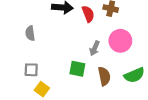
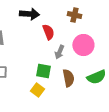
red semicircle: (88, 14) -> (48, 32), moved
yellow square: (42, 89) -> (37, 90), moved

